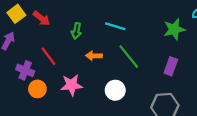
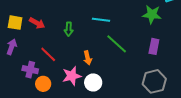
yellow square: (16, 14) -> (15, 23), turned -35
green star: (174, 29) -> (152, 14), turned 30
orange arrow: (94, 56) -> (88, 58), moved, turned -96
white circle: (115, 90) -> (93, 82), moved

